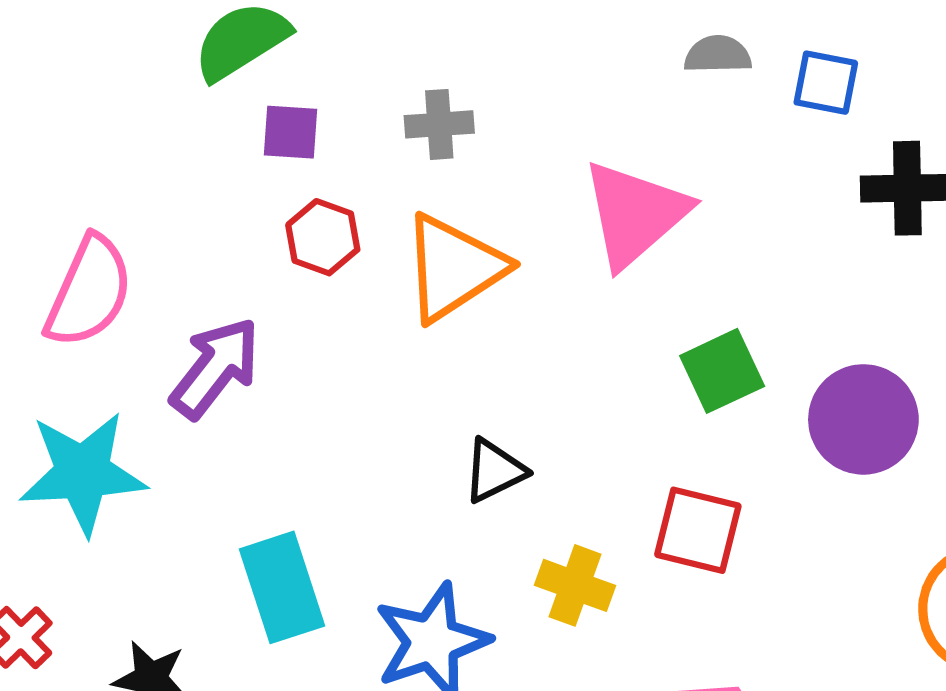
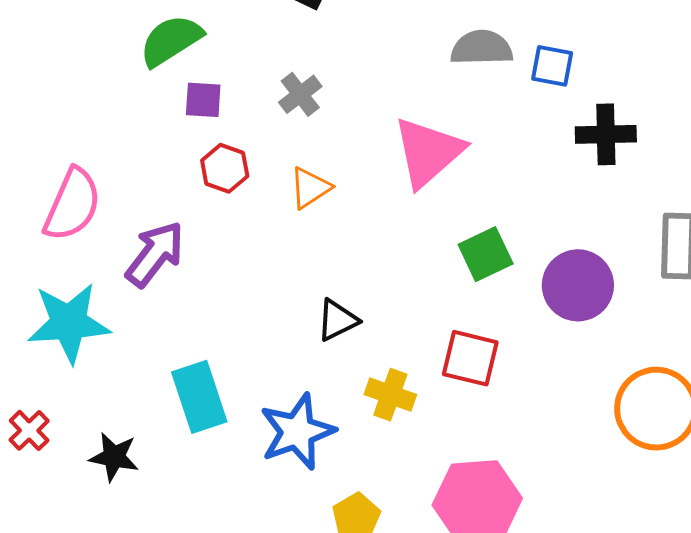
gray semicircle: (718, 55) -> (482, 48), size x1.4
gray cross: (439, 124) -> (300, 94), turned -33
orange triangle: (454, 268) -> (310, 188), size x0.6

